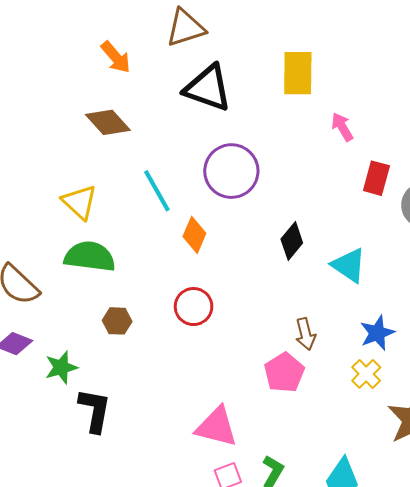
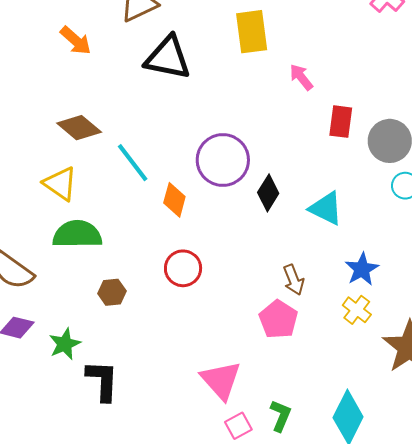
brown diamond: (108, 122) -> (79, 128), moved
purple circle: (231, 171) -> (223, 160), moved
pink triangle: (217, 427) -> (221, 380), turned 42

